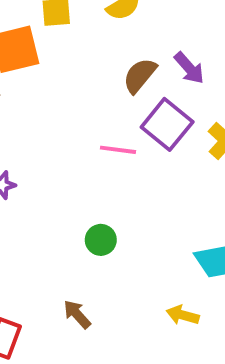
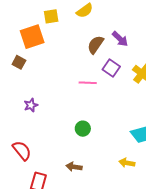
purple square: (167, 124) -> (111, 68), size x0.7
brown arrow: (77, 314) -> (74, 167), turned -35

